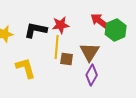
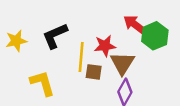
red star: (61, 25) -> (105, 46), moved
black L-shape: (36, 30) -> (55, 36), turned -35

